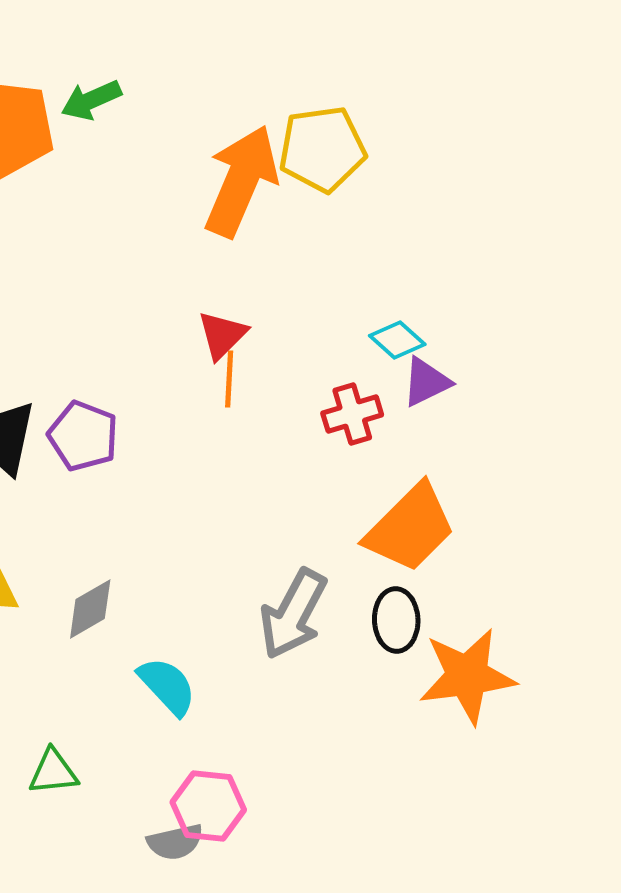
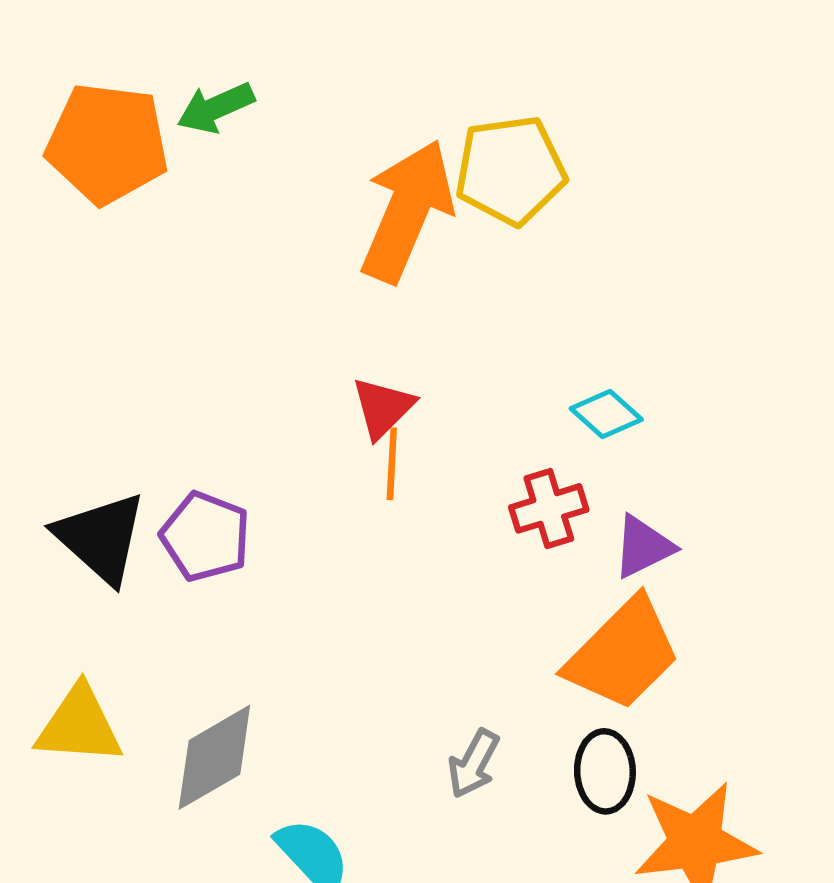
purple triangle: (426, 382) -> (643, 547), moved
gray diamond: (90, 609) -> (214, 757), size x1.4
gray arrow: (293, 614) -> (474, 764), size x0.6

